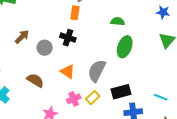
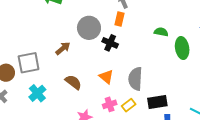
brown arrow: (22, 37) -> (63, 48), moved
green ellipse: (125, 47) -> (182, 48), moved, turned -35
gray circle: (45, 48) -> (89, 28), moved, size x1.5
gray semicircle: (97, 71) -> (135, 79), turned -30

